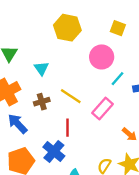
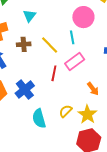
cyan line: (118, 79) -> (72, 37), moved, turned -64
red line: (67, 128) -> (54, 73), moved

